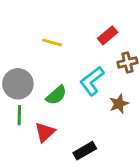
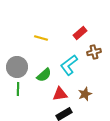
brown star: (119, 104) -> (85, 94), moved
red triangle: (45, 132) -> (60, 94), moved, turned 35

